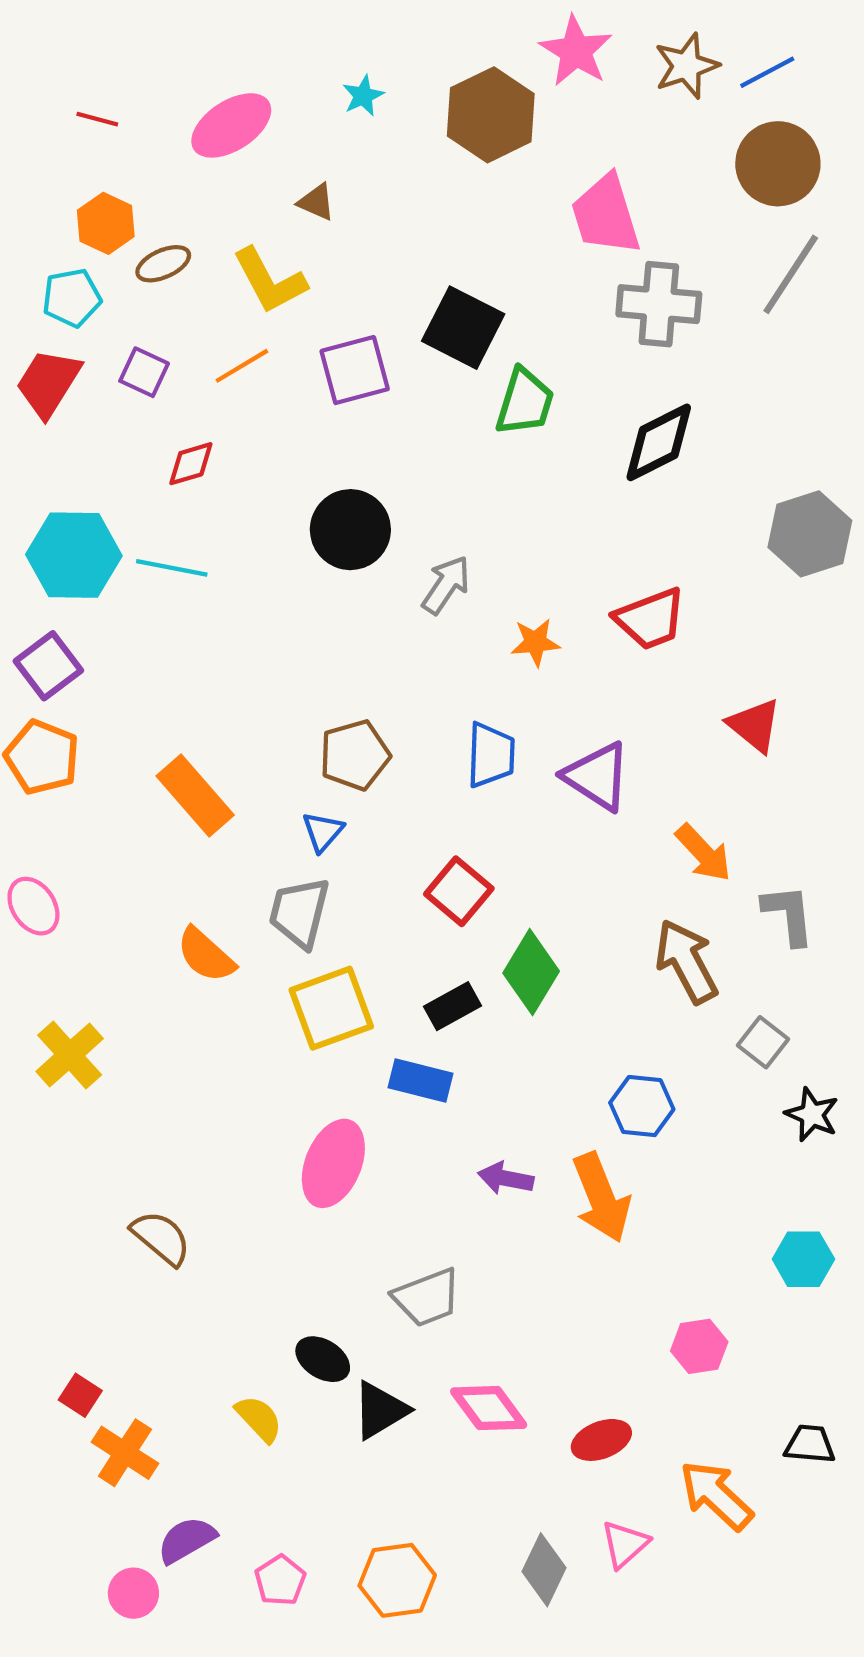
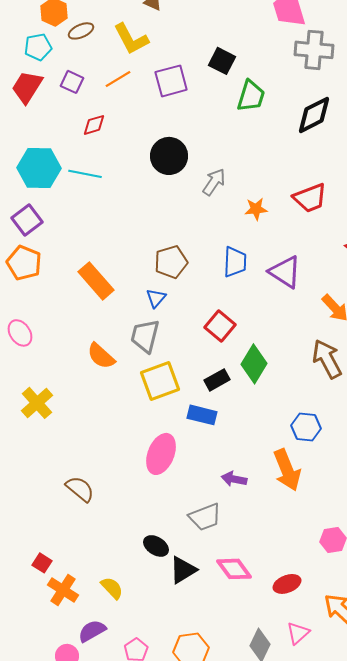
black square: (463, 328) -> (222, 61), size x0.7
purple arrow: (506, 1178) -> (234, 479), moved
yellow semicircle: (259, 1419) -> (112, 588), moved

